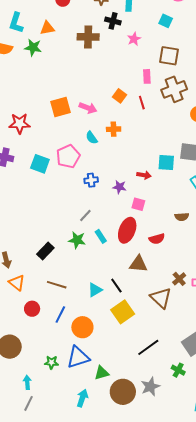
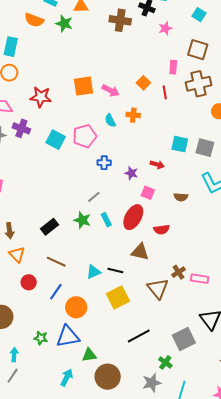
cyan square: (166, 162) -> (180, 144), moved
brown semicircle: (182, 217) -> (181, 197), moved
black line: (116, 286) -> (115, 270), turned -49
gray star: (150, 387) -> (152, 383), moved

